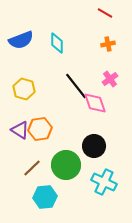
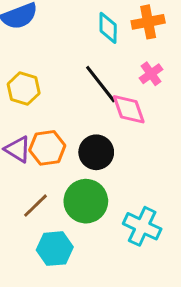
cyan diamond: (57, 43) -> (108, 28), moved
orange cross: (108, 44) -> (148, 22), size x1.5
black circle: (94, 146) -> (96, 152), moved

